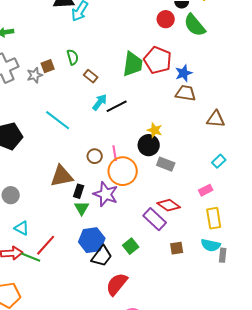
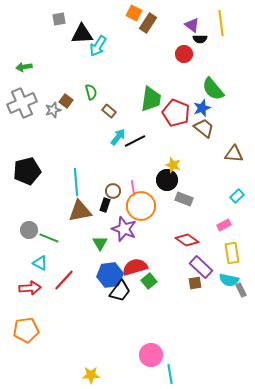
green semicircle: (195, 25) -> (213, 89), moved
red pentagon: (158, 60) -> (176, 113), moved
brown square: (48, 66) -> (66, 101), turned -32
brown trapezoid: (186, 93) -> (204, 128), turned 30
cyan line: (58, 120) -> (76, 182), moved, turned 48
black rectangle: (79, 191) -> (105, 205), moved
purple rectangle: (155, 219) -> (201, 267), moved
gray rectangle: (223, 255) -> (241, 290), turned -32
green line: (31, 257) -> (49, 238), moved
red semicircle: (117, 284) -> (135, 267), moved, turned 35

